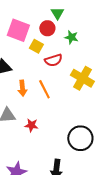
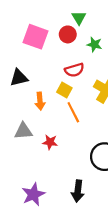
yellow square: (36, 46) -> (64, 90), moved
orange line: (44, 89) -> (73, 112), moved

